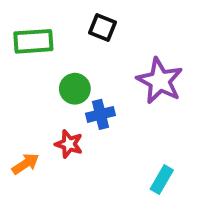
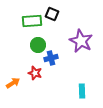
green rectangle: (33, 41) -> (32, 21), moved
cyan rectangle: (162, 180) -> (82, 91), turned -32

